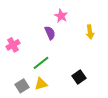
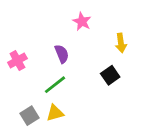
purple semicircle: (50, 33) -> (62, 54), moved
black square: (79, 77) -> (110, 75), moved

